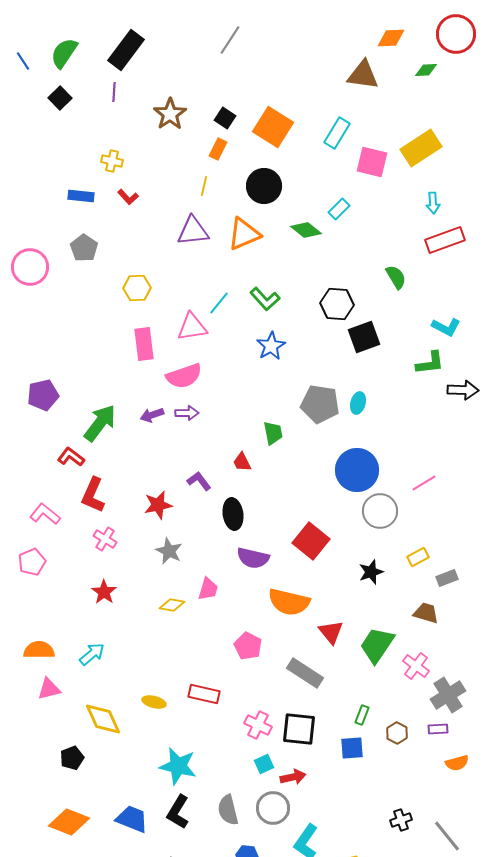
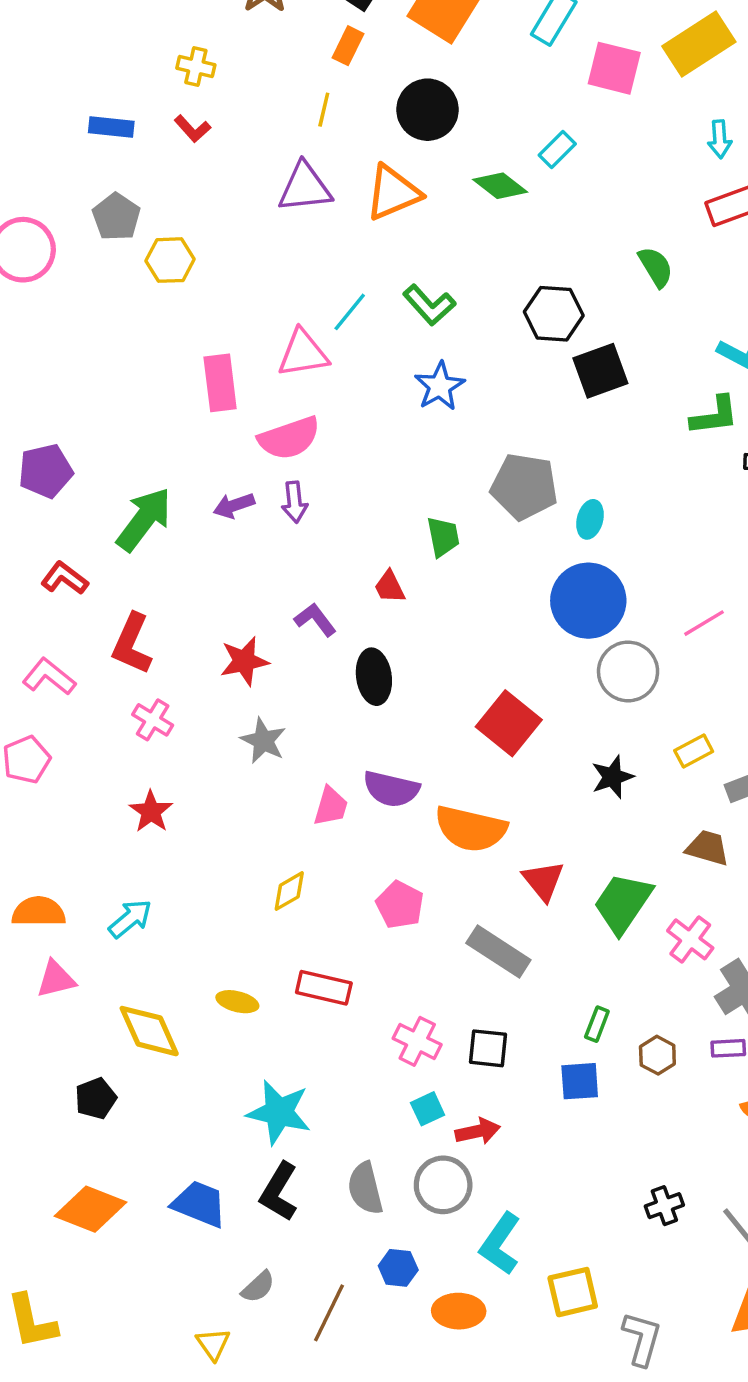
yellow cross: (112, 161) -> (196, 66), moved
yellow hexagon: (137, 288) -> (170, 260), moved
cyan ellipse: (358, 403) -> (590, 519), moved
purple arrow: (187, 413) -> (294, 502), turned 85
red L-shape: (71, 457) -> (65, 578), moved
purple semicircle: (253, 558) -> (391, 789), moved
yellow diamond: (172, 605) -> (289, 891), moved, turned -40
black square: (299, 729) -> (488, 1048), size x0.7

